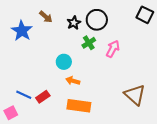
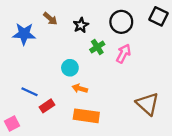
black circle: (97, 20) -> (121, 22), moved
blue star: (22, 31) -> (24, 34), turned -30
blue line: (24, 95) -> (30, 92), moved

